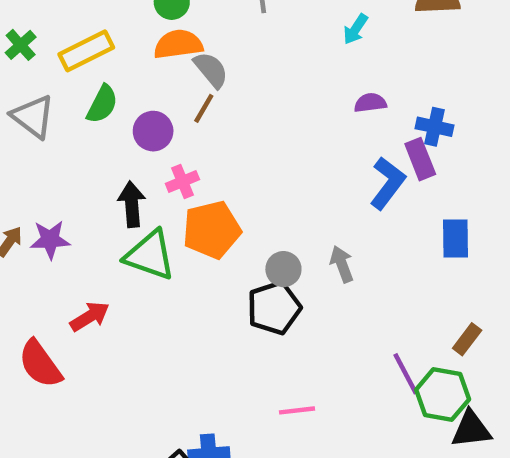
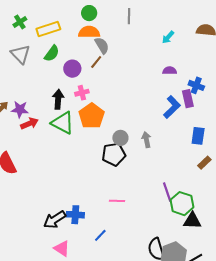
orange pentagon: (212, 230) -> (92, 116), turned -30
red arrow: (90, 317) -> (29, 123), moved
brown rectangle: (467, 339) -> (204, 163), moved

